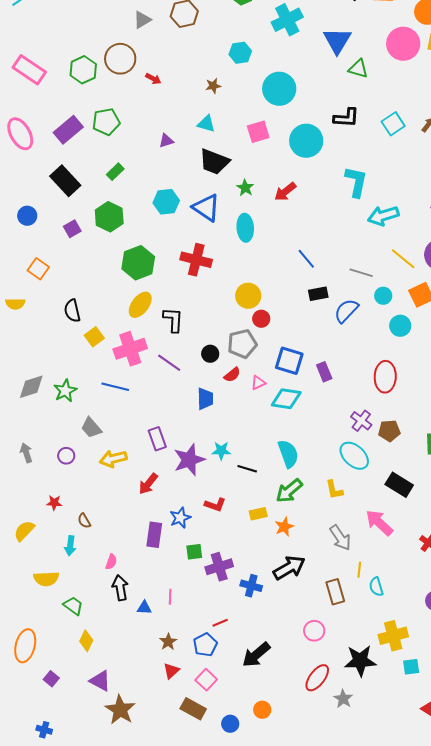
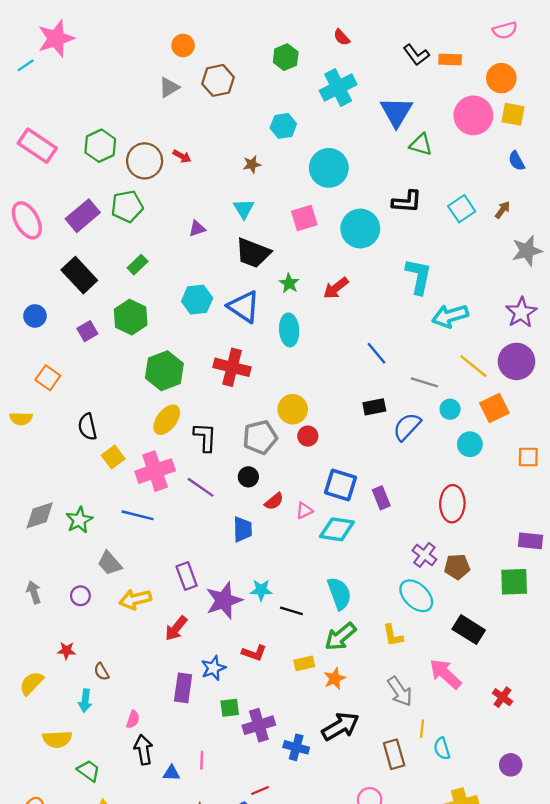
brown circle: (120, 59) -> (145, 161), moved
cyan triangle: (206, 124) -> (244, 209), turned 42
blue line: (306, 259) -> (377, 353), moved
gray pentagon: (242, 344) -> (260, 437), moved

